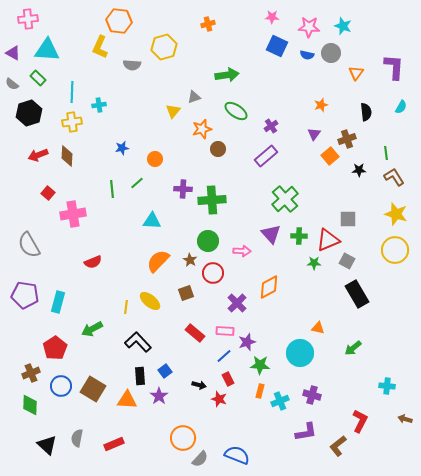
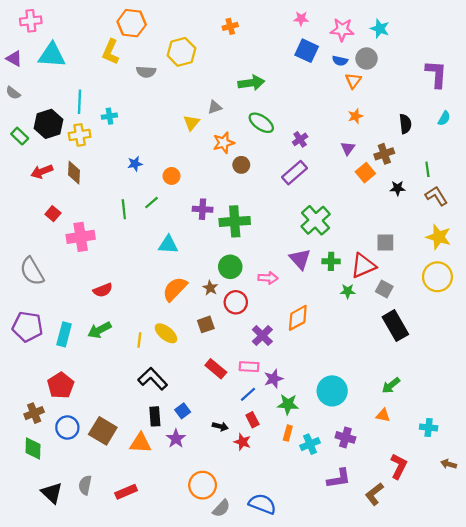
orange triangle: (356, 73) -> (353, 81), moved
green rectangle: (38, 78) -> (20, 136), moved
black hexagon: (29, 113) -> (49, 124), moved
orange triangle: (318, 328) -> (383, 415), moved
green arrow: (92, 329) -> (99, 330), moved

